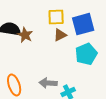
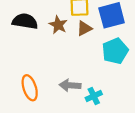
brown star: (25, 35) -> (58, 25), moved

